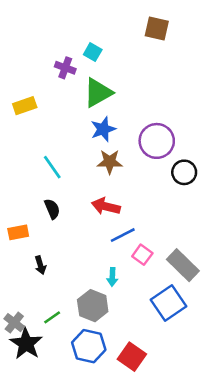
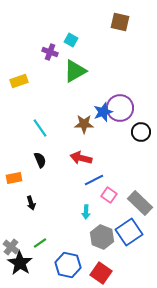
blue star: (103, 129) -> (103, 112), moved
gray hexagon: (93, 306) -> (102, 237), moved

